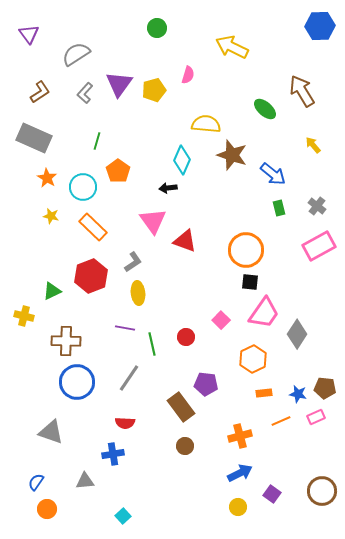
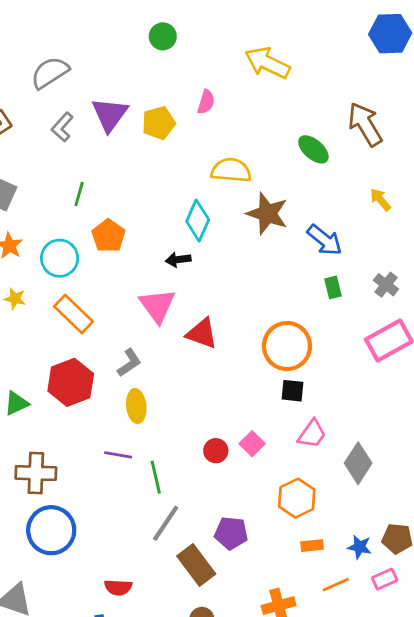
pink trapezoid: (264, 313) -> (312, 434), size x0.7
red circle: (186, 337) -> (216, 451), moved
gray line: (129, 378) -> (166, 523), moved

